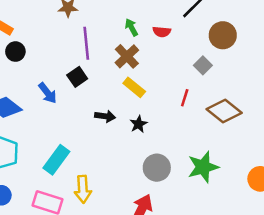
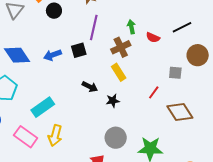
black circle: (15, 52) -> (54, 11), moved
gray square: (203, 65) -> (175, 73), turned 32
blue arrow: (48, 93) -> (53, 55), turned 90

